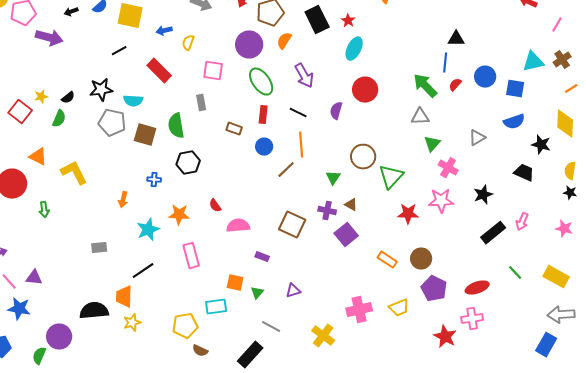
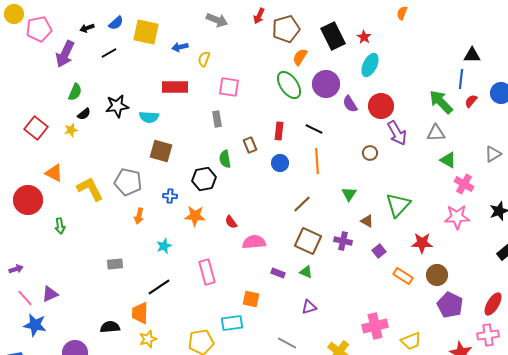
purple arrow: (49, 38) -> (65, 54), turned 100
purple circle: (249, 45) -> (326, 84), moved
black line: (119, 51) -> (109, 53), moved
red rectangle: (159, 71) -> (175, 87), turned -45
purple arrow: (304, 76) -> (397, 133), moved
green ellipse: (261, 82) -> (289, 85), moved
yellow star: (41, 97) -> (71, 130), moved
purple semicircle: (336, 111) -> (350, 104), moved, turned -48
green semicircle: (59, 119) -> (75, 92), moved
gray pentagon: (112, 123) -> (128, 182), moved
green semicircle: (176, 126) -> (225, 159), moved, size x0.7
brown rectangle: (234, 129) -> (250, 145), turned 49
green triangle: (432, 144) -> (448, 160), turned -42
brown circle: (363, 157) -> (370, 153), moved, size x0.6
brown line: (286, 170) -> (302, 204), moved
green triangle: (391, 177) -> (398, 205), moved
purple cross: (327, 211) -> (343, 241), moved
red star: (408, 214) -> (422, 243), moved
orange star: (179, 215) -> (195, 216), moved
cyan star: (148, 230) -> (164, 246), size x0.7
purple square: (346, 235) -> (379, 251), moved, size x0.6
purple triangle: (34, 278) -> (50, 294), turned -30
red ellipse: (477, 288) -> (493, 304), turned -40
green triangle: (257, 293) -> (306, 272), moved, turned -48
yellow trapezoid: (399, 308) -> (411, 341), moved
black semicircle: (94, 311) -> (110, 327), size x0.7

